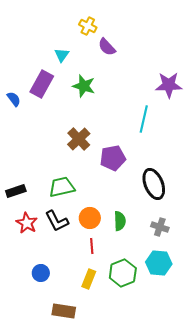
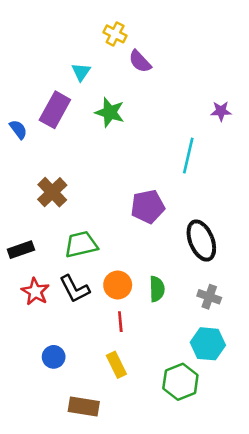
purple star: (169, 85) -> (221, 111), size x0.6
brown cross: (79, 139) -> (52, 192), moved
green hexagon: (123, 273) -> (180, 382), moved
yellow rectangle: (89, 279) -> (116, 365), turned -48

